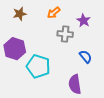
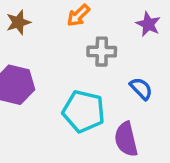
purple star: (83, 20) -> (148, 24), moved
cyan pentagon: (38, 66) -> (84, 111), moved

